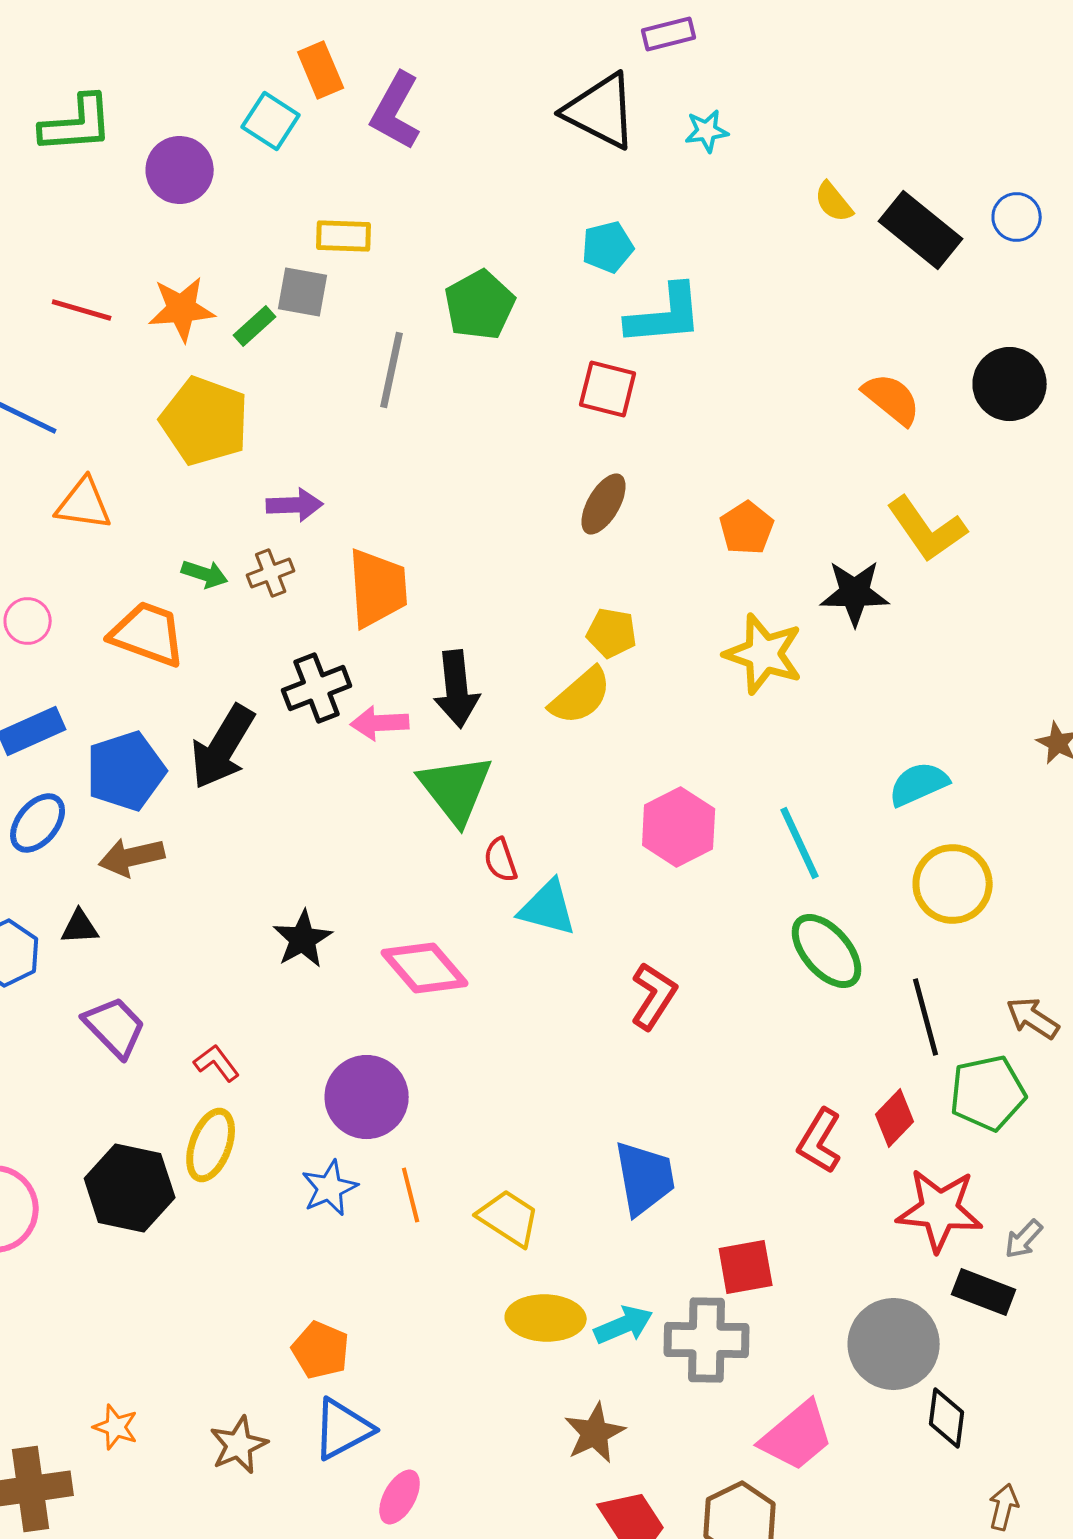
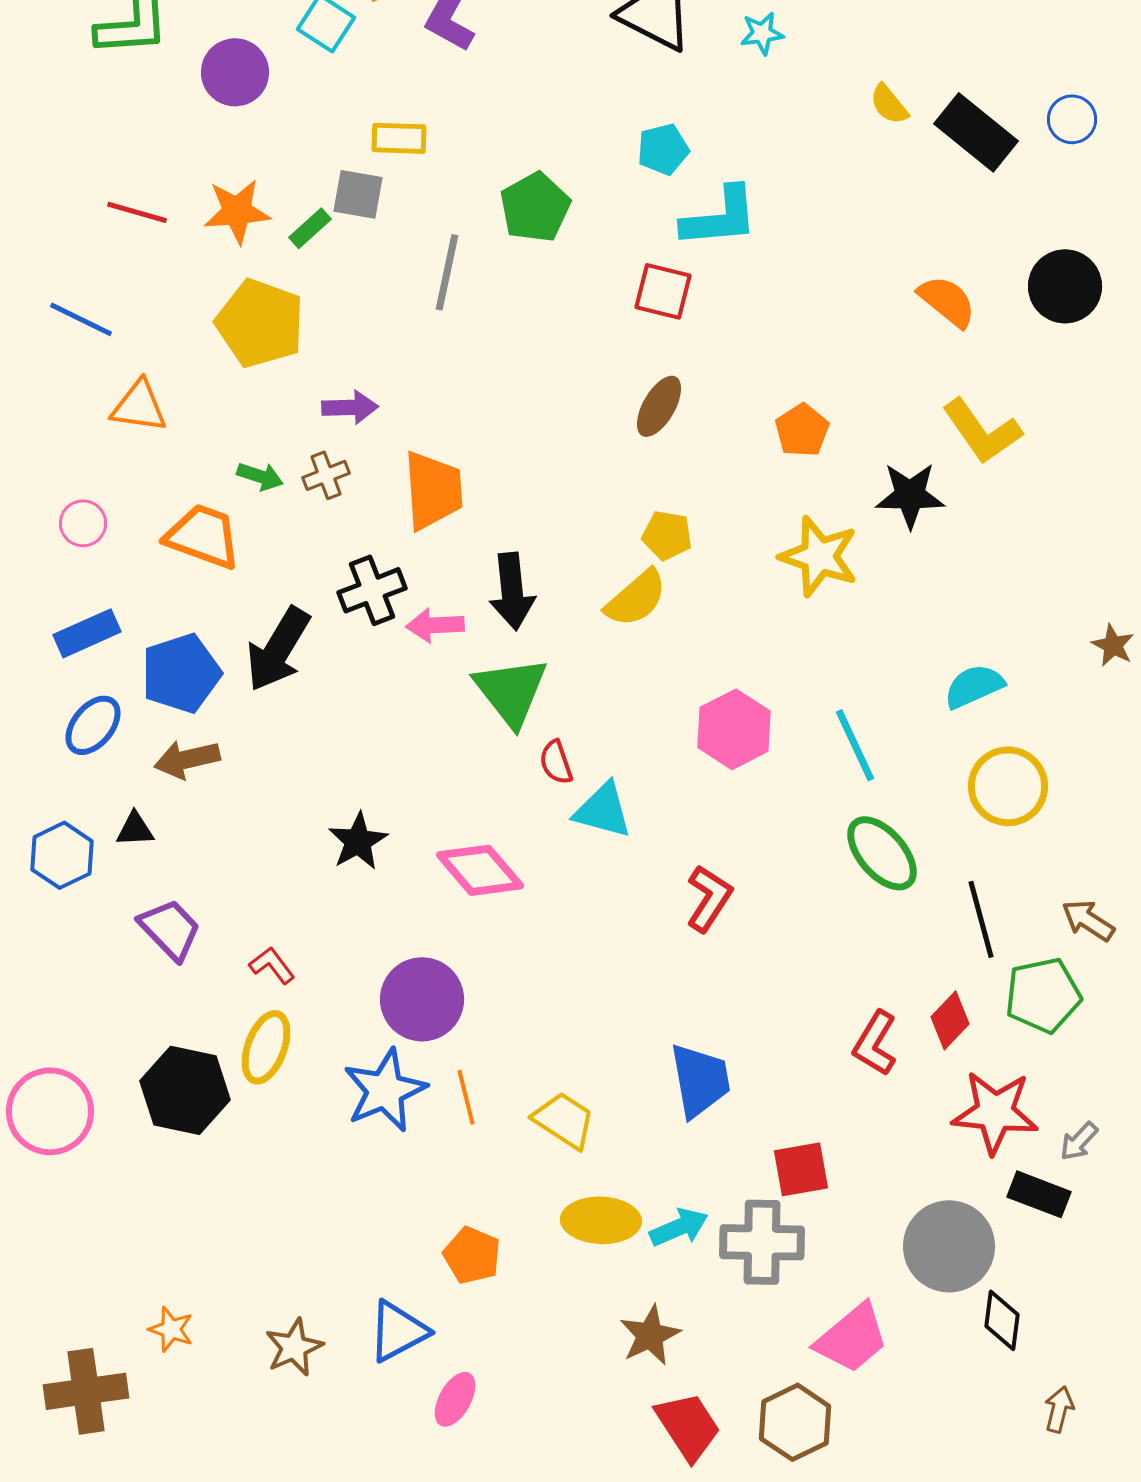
blue star: (330, 1188) -> (385, 1090), size x1.5
orange pentagon: (321, 1350) -> (472, 1255), moved

